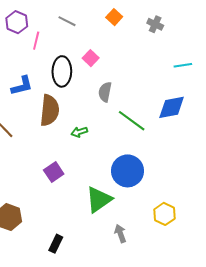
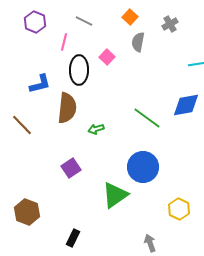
gray cross: (155, 24) -> (170, 24), turned 35
pink line: (36, 41) -> (64, 42), moved
gray semicircle: (105, 92) -> (138, 42), moved
gray arrow: (120, 233) -> (150, 243), moved

